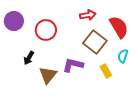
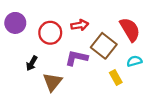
red arrow: (88, 15) -> (80, 25), moved
cyan semicircle: (123, 56) -> (134, 61), turned 56
purple L-shape: (73, 65) -> (76, 58), moved

